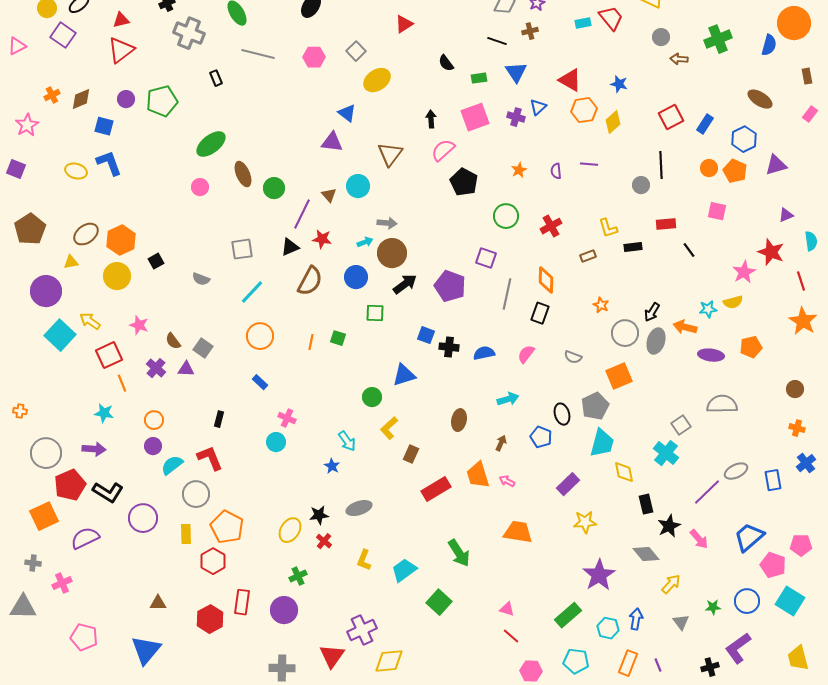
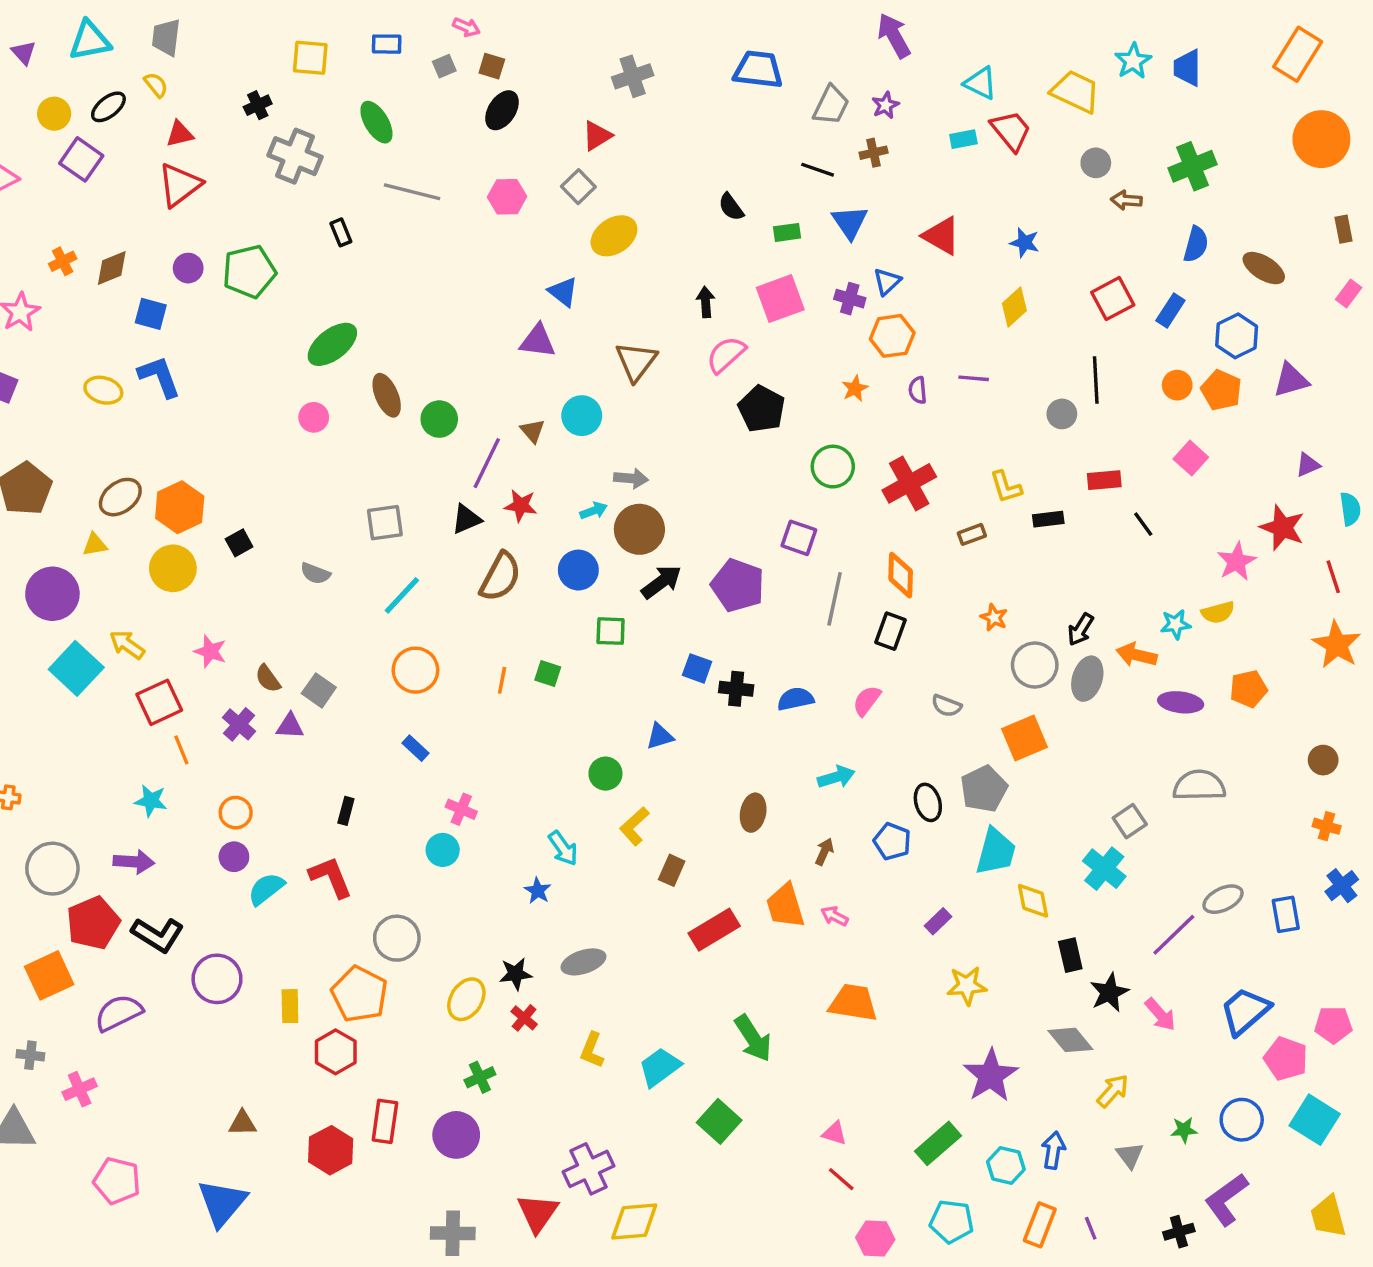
red triangle: (404, 24) -> (597, 136), moved
blue semicircle: (769, 45) -> (1196, 244), moved
orange hexagon: (584, 110) -> (892, 336), moved
pink square: (717, 211) -> (1191, 458), turned 30
red cross: (551, 226) -> (909, 483), size x1.4
blue triangle: (404, 375) -> (660, 736), size x0.7
purple rectangle: (568, 484) -> (938, 921), size x0.7
gray circle: (196, 494) -> (397, 938), moved

